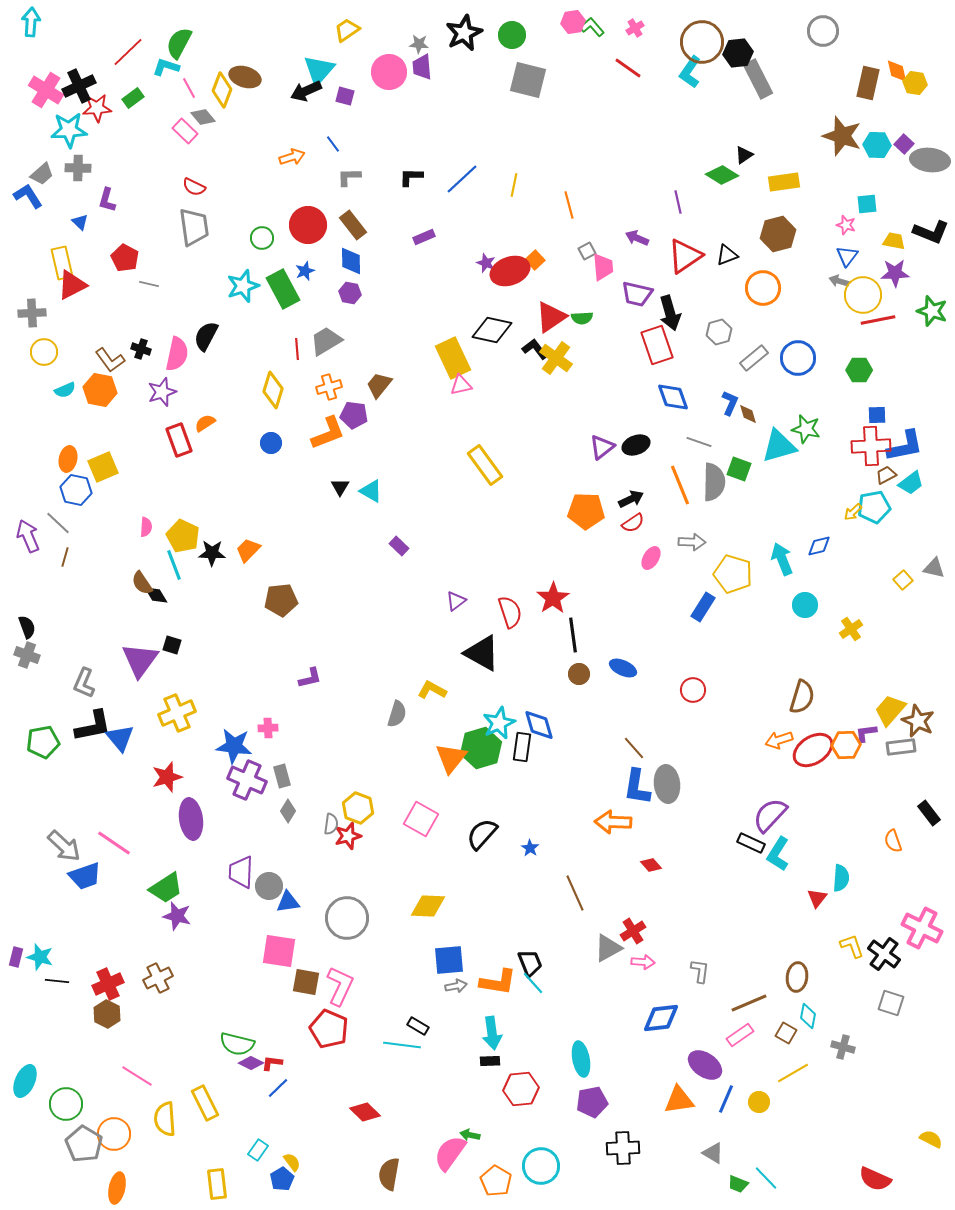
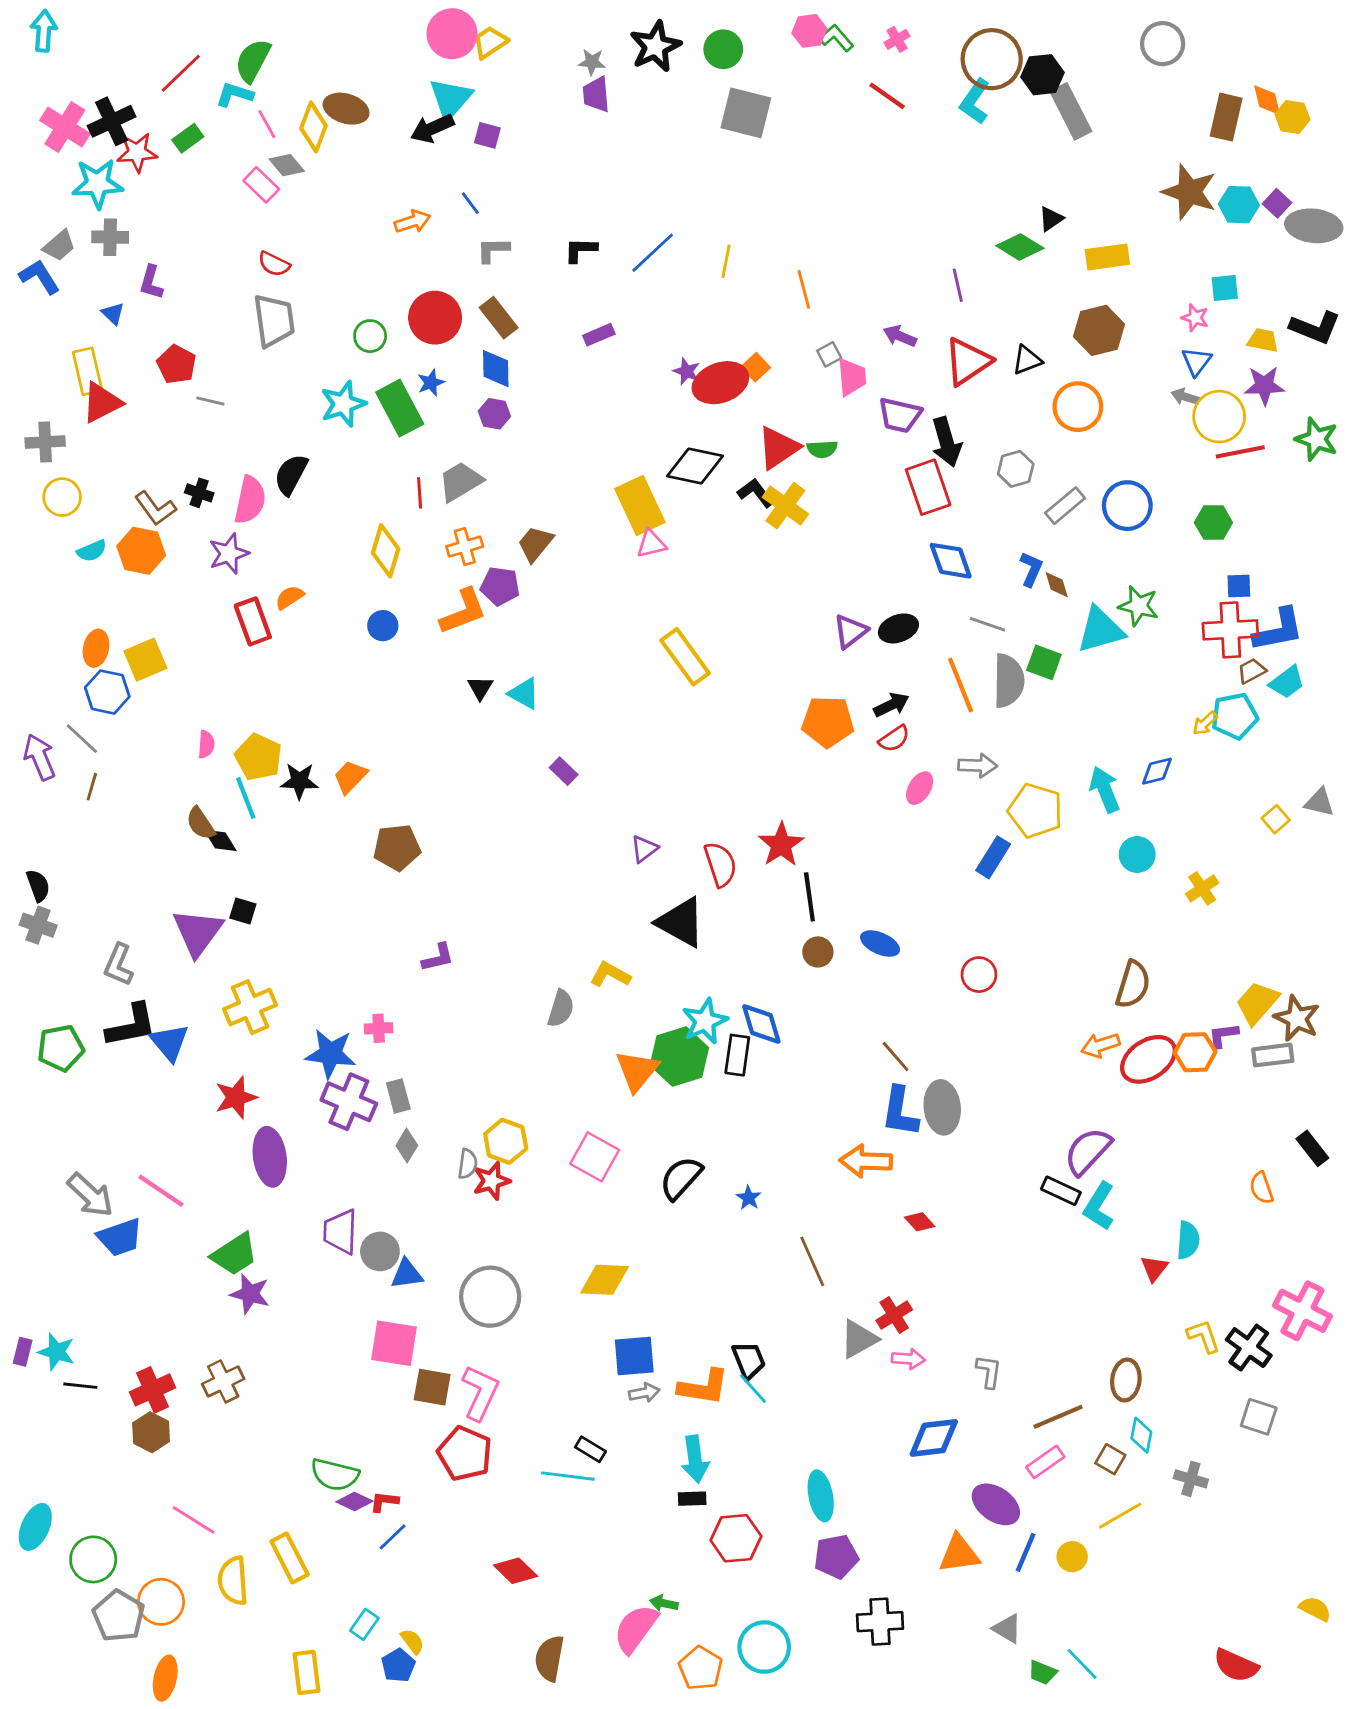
pink circle: (389, 72) -> (452, 34), moved

